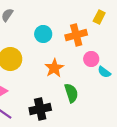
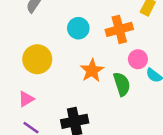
green semicircle: (71, 93) -> (122, 84), moved

